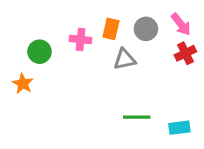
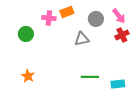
orange rectangle: (111, 29) -> (67, 12), moved, turned 56
pink cross: (81, 40) -> (49, 18), moved
orange star: (23, 84) -> (28, 76), moved

